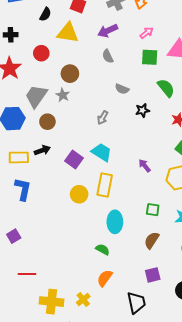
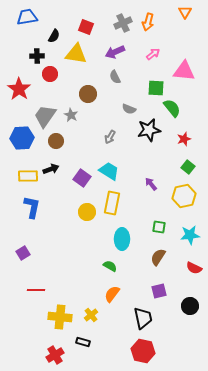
black cross: (11, 35) -> (37, 56), moved
green square: (150, 57) -> (156, 88), moved
brown circle: (70, 74) -> (88, 94), moved
black star: (142, 110) -> (149, 130), size x1.6

